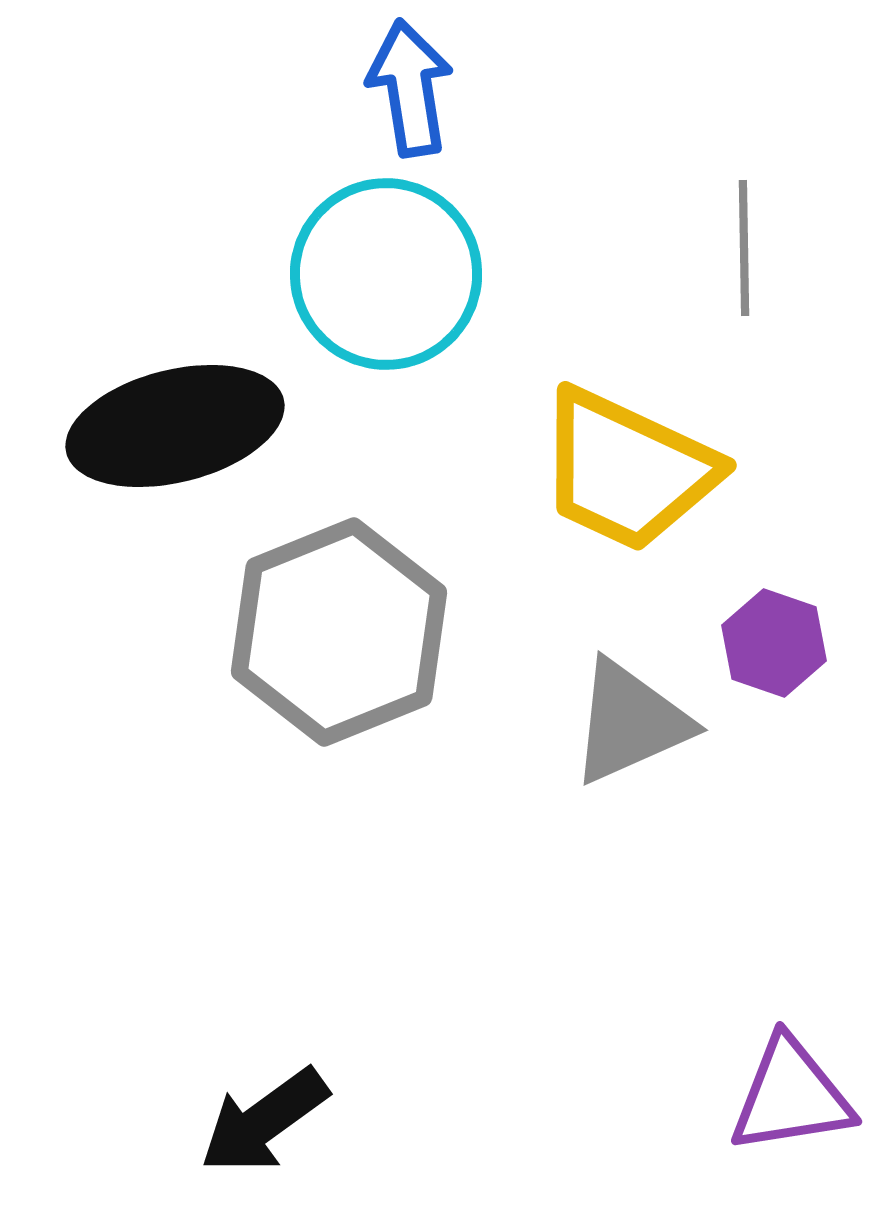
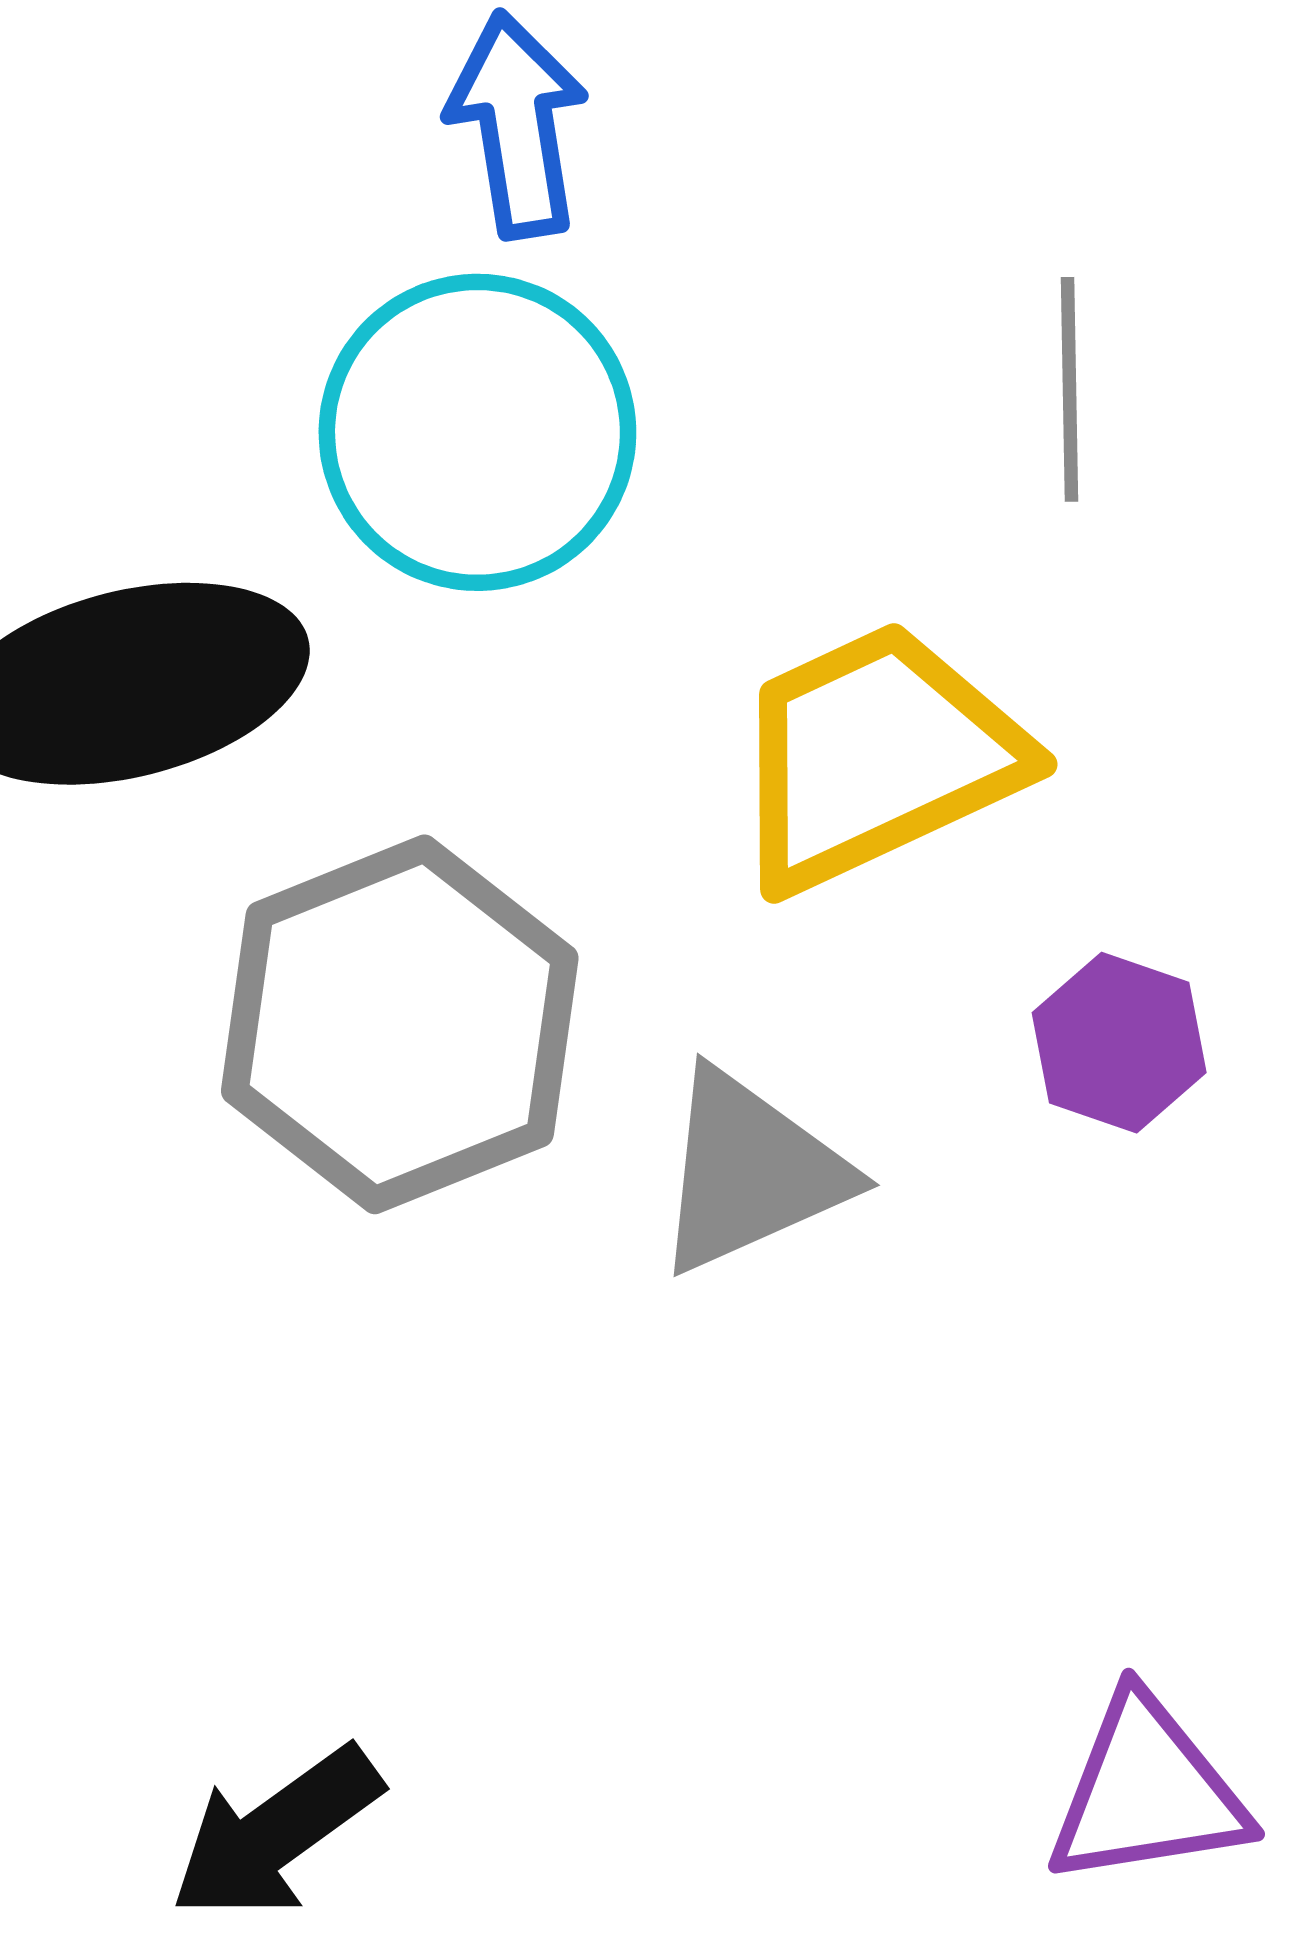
yellow trapezoid: (627, 470) -> (876, 757), turned 130
gray triangle: (630, 722) -> (750, 1172), moved

